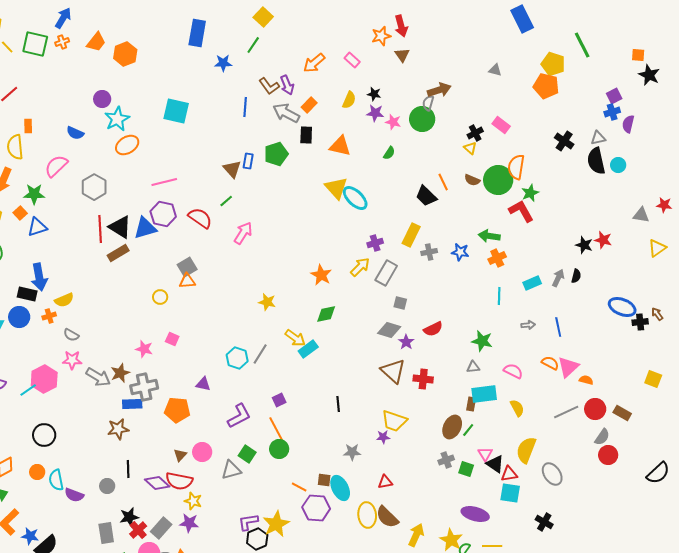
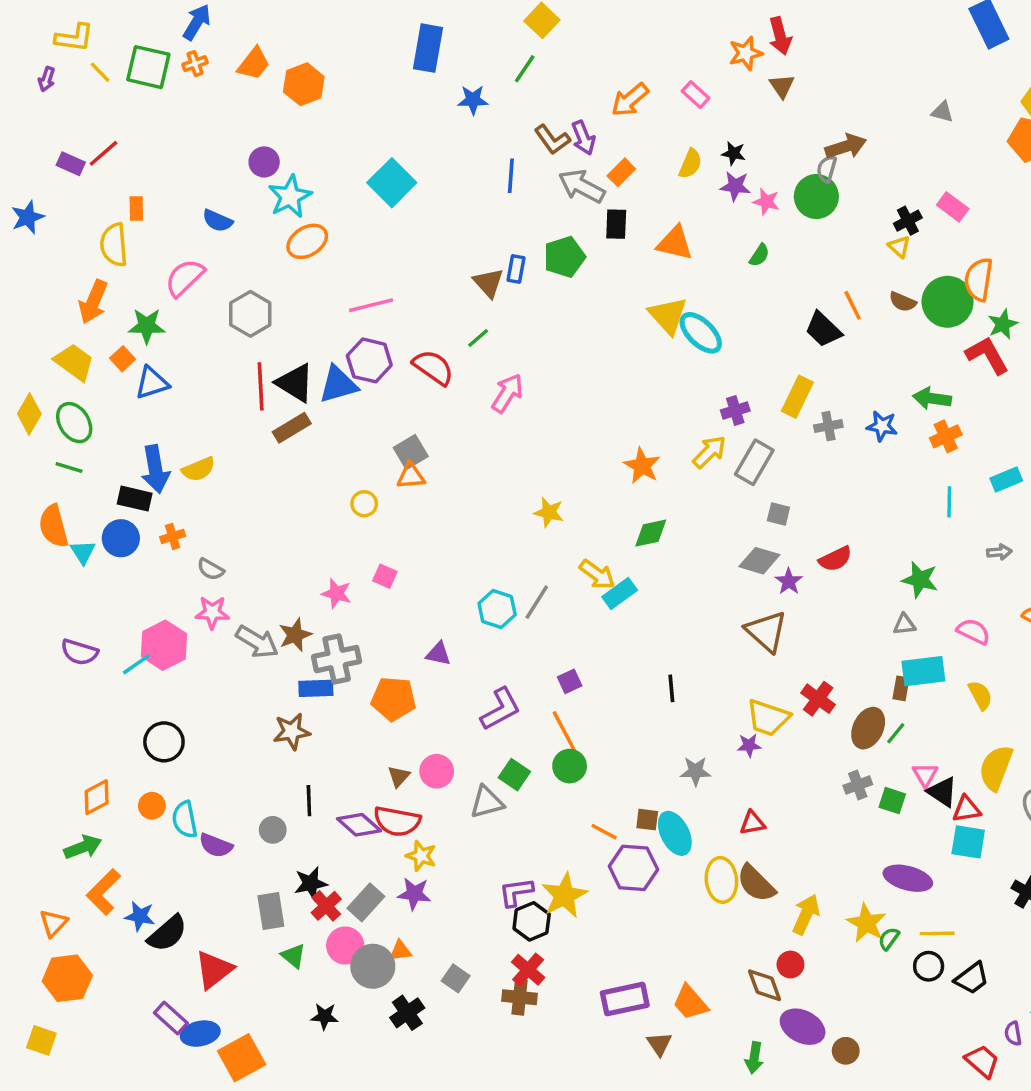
cyan square: (176, 111) -> (392, 183), turned 32
yellow semicircle: (64, 300) -> (198, 469), moved
red cross: (423, 379) -> (818, 699), moved, turned 30

